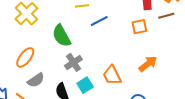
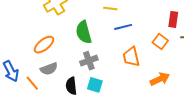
orange square: (139, 27) -> (160, 42), turned 35
orange trapezoid: (112, 75) -> (131, 57), moved
cyan square: (85, 85) -> (95, 85), turned 35

